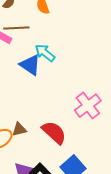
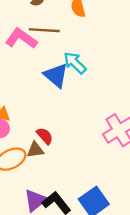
red semicircle: (54, 133) -> (45, 136), moved, size x0.6

